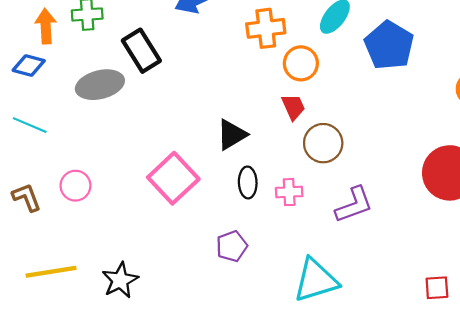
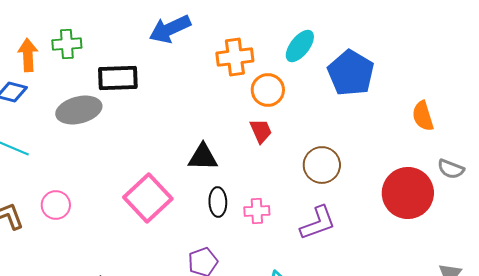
black rectangle: (141, 51) -> (118, 78), turned -60
black triangle: (232, 135) -> (203, 157), turned 32
brown circle: (323, 143) -> (322, 165), moved

